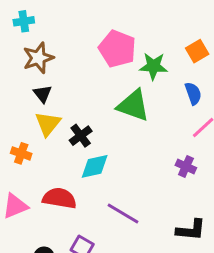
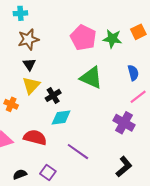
orange square: (197, 51) -> (138, 32), moved
green star: (153, 66) -> (112, 39), moved
purple cross: (186, 166) -> (124, 123), size x1.5
black L-shape: (191, 230) -> (124, 167), turned -50

